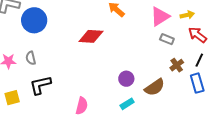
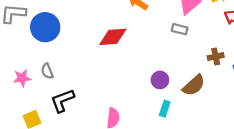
gray rectangle: (167, 39) -> (180, 29), moved
brown cross: (177, 65) -> (216, 57), turned 32
cyan rectangle: (127, 104) -> (165, 109), turned -32

